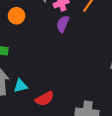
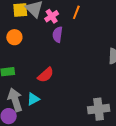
red semicircle: (45, 99) -> (46, 75), moved

